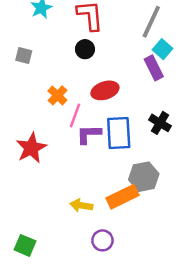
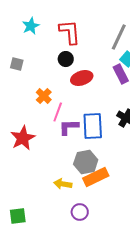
red ellipse: (105, 90) -> (82, 78), moved
gray hexagon: (144, 177) -> (86, 162), moved
green square: (25, 245) -> (18, 216), turned -30

